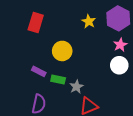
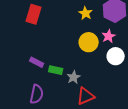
pink star: (120, 45) -> (109, 36), moved
yellow circle: (62, 51) -> (89, 42), moved

